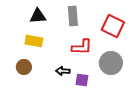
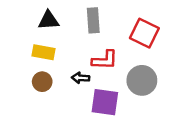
brown circle: (24, 67) -> (42, 82), moved
black arrow: (63, 71) -> (81, 78), moved
purple square: (82, 80) -> (105, 102), size x1.6

